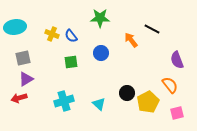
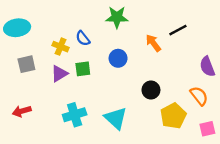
black line: (152, 29) -> (178, 30), turned -56
yellow cross: (52, 34) -> (61, 47), moved
purple triangle: (26, 79) -> (59, 74), moved
black circle: (127, 93) -> (151, 90), moved
cyan triangle: (99, 104) -> (116, 118), size x1.5

